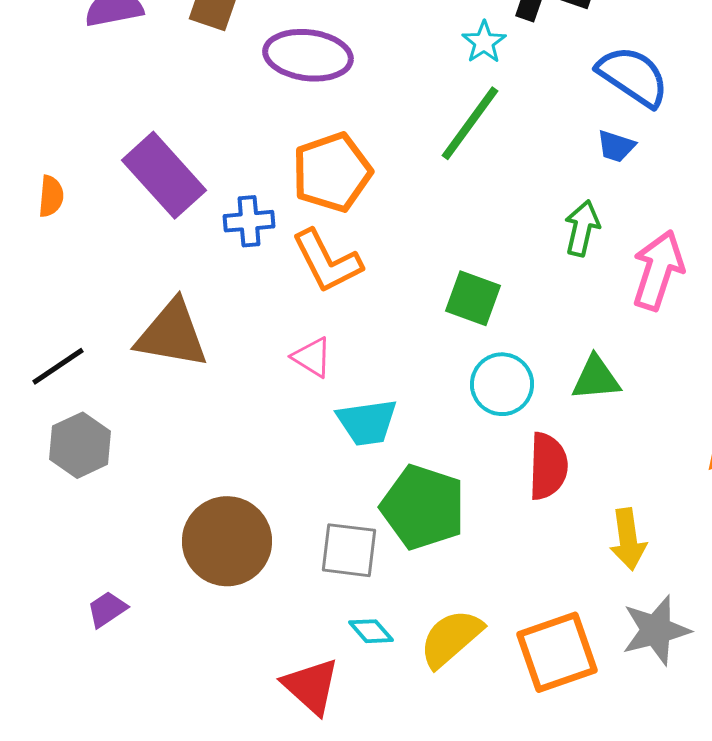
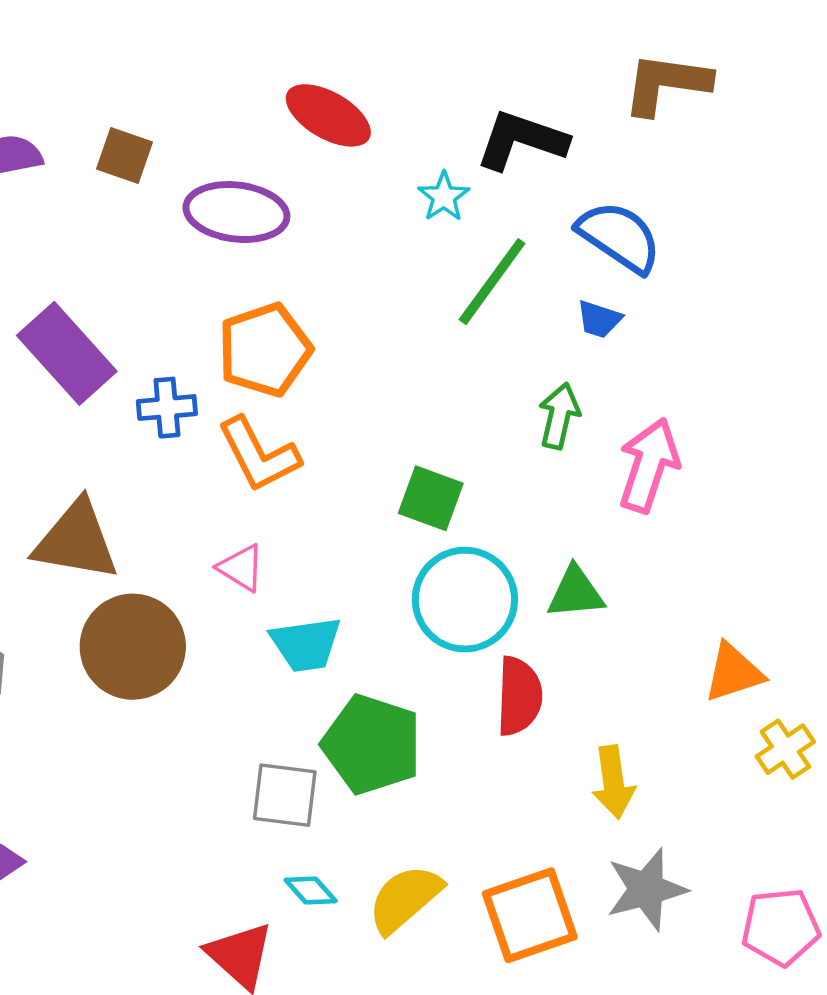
green line: (470, 123) -> (492, 282), moved
cyan circle: (502, 384) -> (465, 600), size x1.4
brown circle: (227, 541) -> (133, 647), moved

